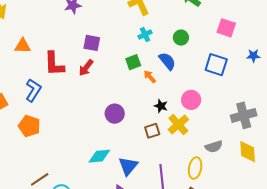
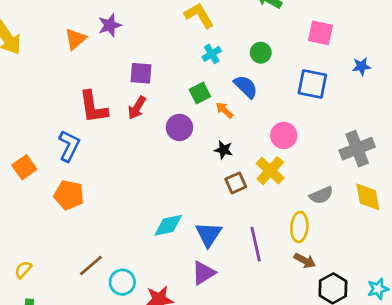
orange triangle: (23, 46) -> (75, 39), moved, turned -36
black star: (161, 106) -> (224, 150), moved
purple circle: (115, 114) -> (179, 127), moved

